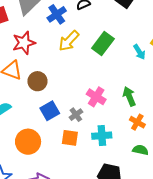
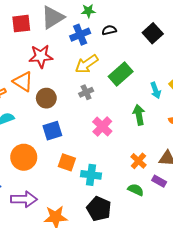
green arrow: (129, 96) -> (139, 115), moved
gray cross: (76, 115) -> (86, 92), moved
cyan cross: (102, 136) -> (91, 175), moved

